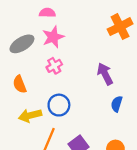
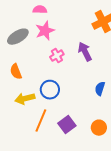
pink cross: (54, 66) -> (57, 56), moved
purple arrow: (105, 74) -> (85, 52), moved

